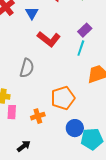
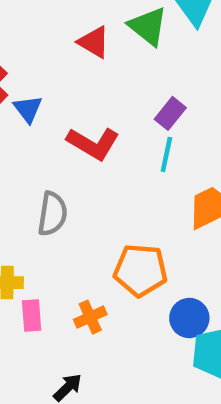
blue triangle: (32, 13) -> (28, 109), moved
orange pentagon: (63, 98) -> (141, 270), turned 30
blue circle: (75, 128) -> (189, 318), moved

